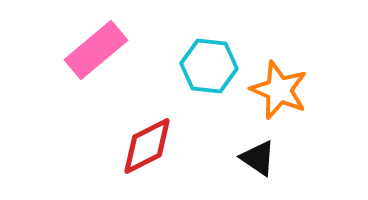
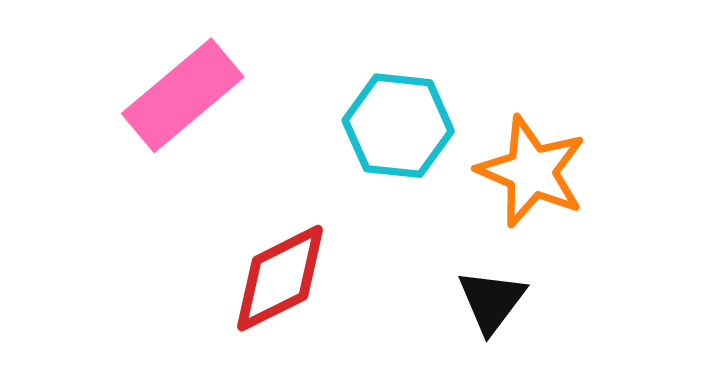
black triangle: (258, 158) -> (492, 301), turned 33

